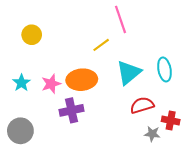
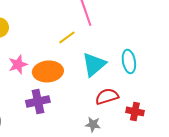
pink star: (51, 84) -> (18, 64), moved
gray star: (152, 134) -> (93, 124), moved

